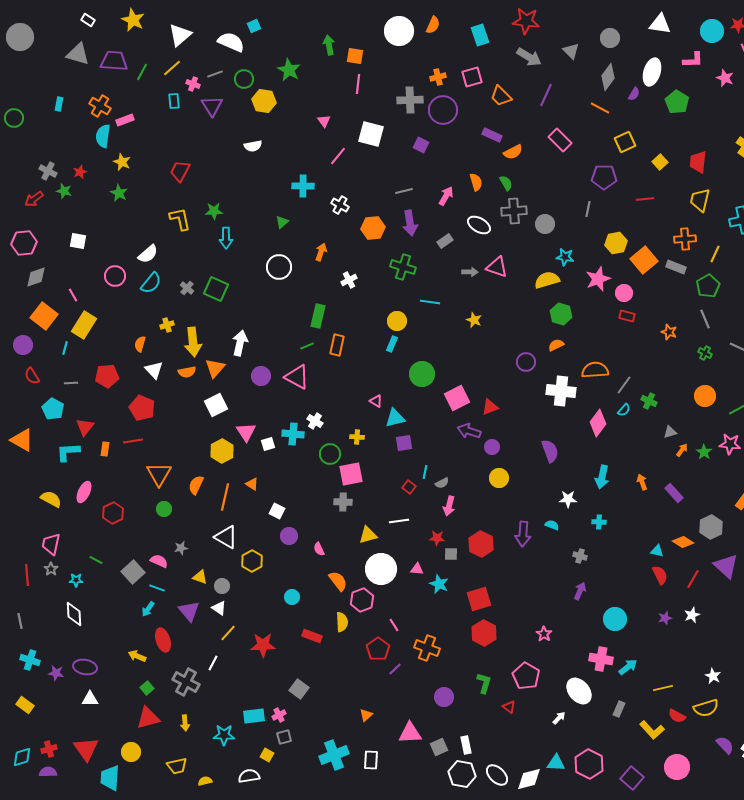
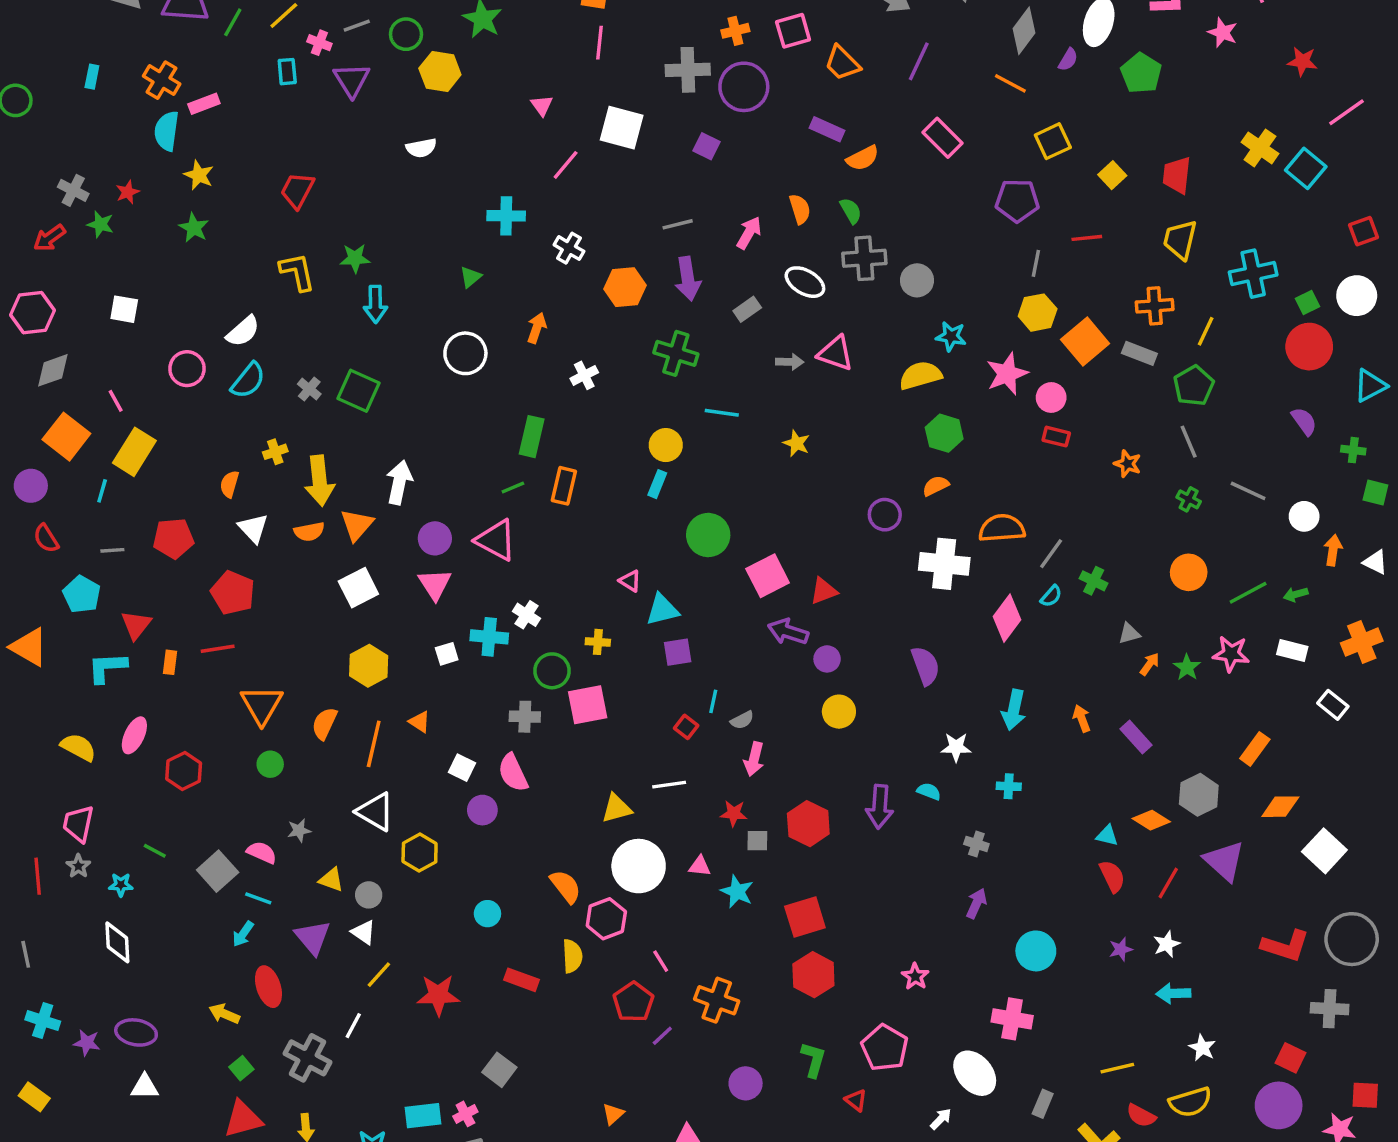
gray line: (588, 209) -> (1036, 263), moved
pink triangle: (246, 432) -> (435, 584), moved
gray cross: (343, 502) -> (525, 717), moved
pink semicircle: (319, 549) -> (513, 773), moved, size x1.6
cyan arrow: (628, 667) -> (1173, 993), moved, turned -144

